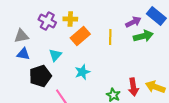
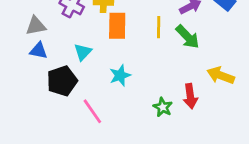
orange rectangle: (80, 36) -> (117, 26), turned -48
green arrow: (143, 36) -> (188, 37), moved, turned 60
yellow arrow: (155, 87) -> (221, 75), moved

